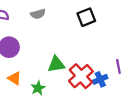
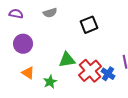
black square: (86, 17) -> (89, 25), moved
blue cross: (100, 79) -> (108, 74), turned -32

